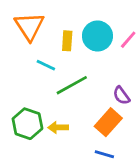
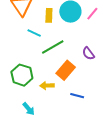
orange rectangle: (108, 122) -> (66, 70), moved
yellow arrow: (58, 127) -> (47, 86), moved

